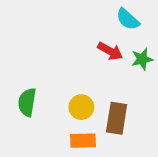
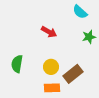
red arrow: (110, 51) -> (49, 32), moved
brown rectangle: (117, 118) -> (73, 74), turned 42

